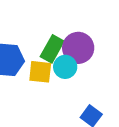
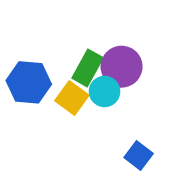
yellow square: (40, 72) -> (72, 98), turned 30

